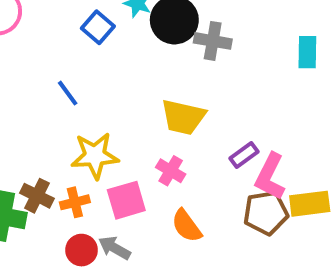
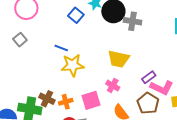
blue line: (68, 93) -> (61, 48), turned -32
yellow star: (95, 156) -> (73, 65), moved
pink L-shape: (270, 176) -> (162, 88), turned -90
brown pentagon: (266, 213) -> (148, 103), moved, turned -30

